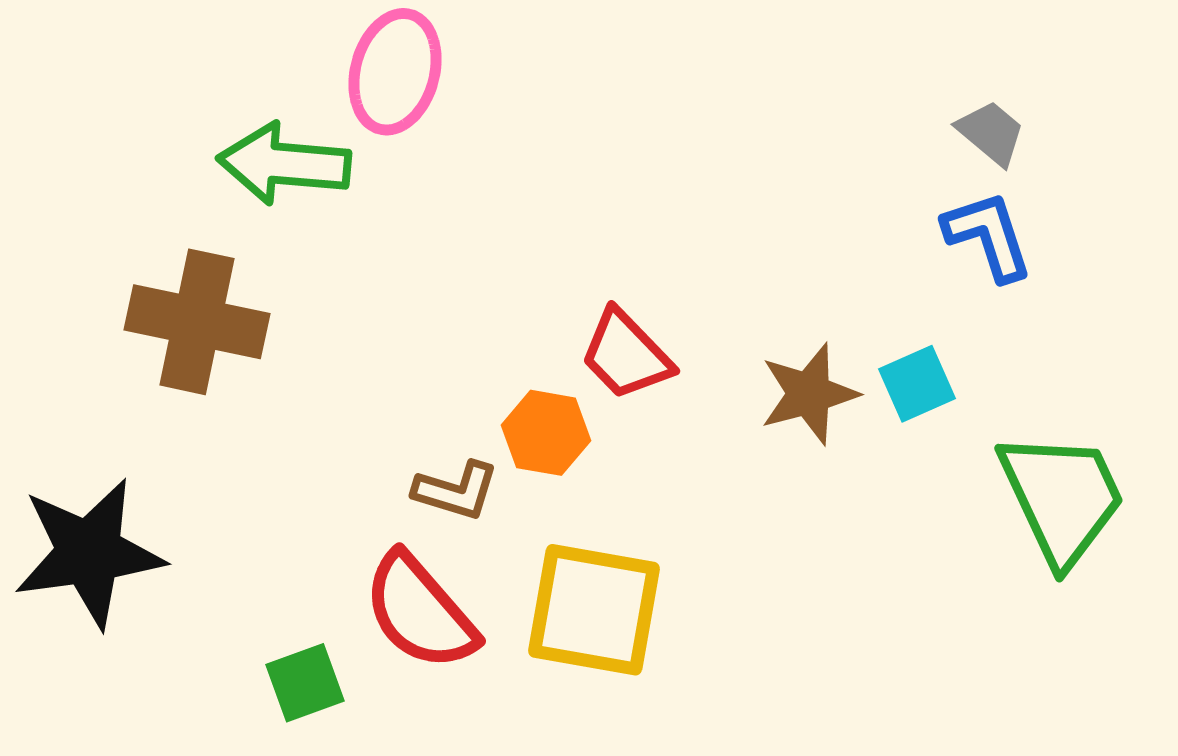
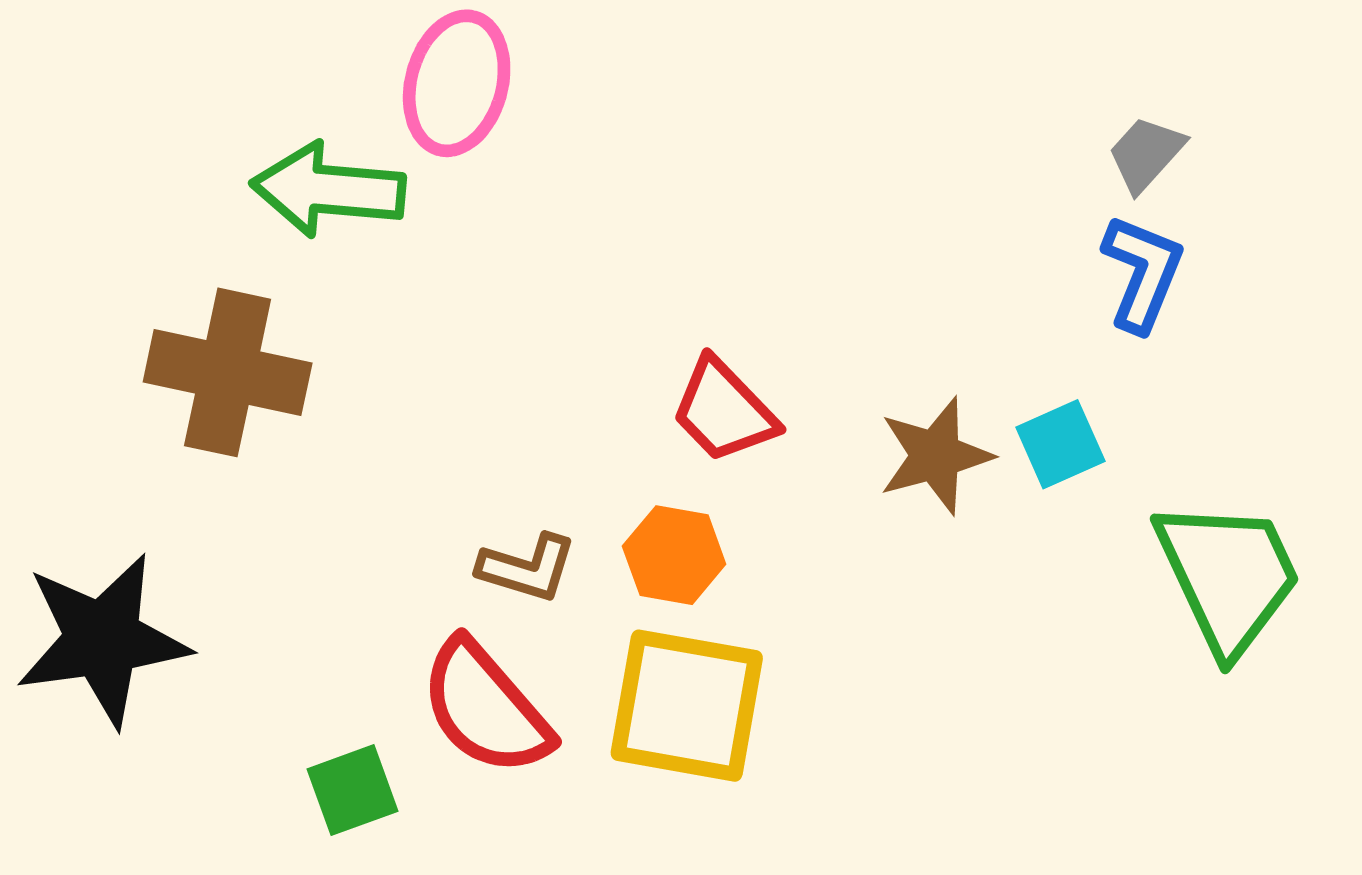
gray trapezoid: (991, 133) -> (1146, 154), turned -88
blue L-shape: (988, 236) -> (1143, 273), turned 40
orange hexagon: (546, 433) -> (674, 555), moved

